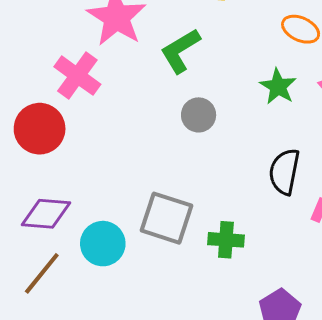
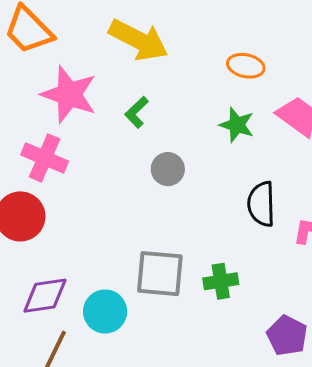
green L-shape: (180, 51) -> (137, 112), size x0.7

